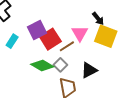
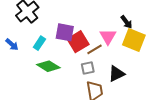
purple square: (37, 30) -> (65, 32), turned 36
gray square: (60, 65) -> (88, 68), turned 32
green diamond: (42, 66) -> (48, 66), moved

